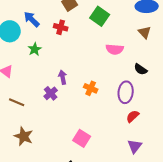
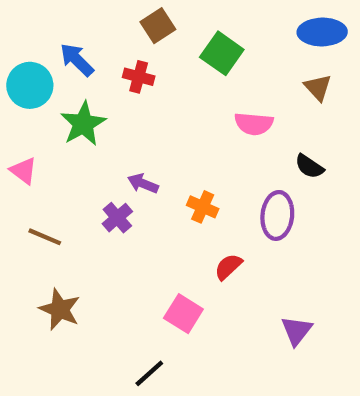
green star: (35, 49) -> (83, 124), size x1.5
purple arrow: (63, 77) -> (143, 183), turned -56
red semicircle: (133, 116) -> (228, 267), moved

